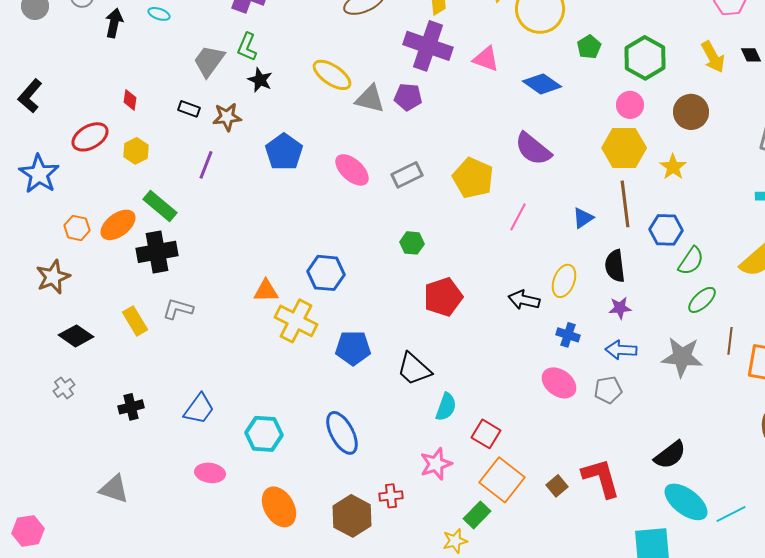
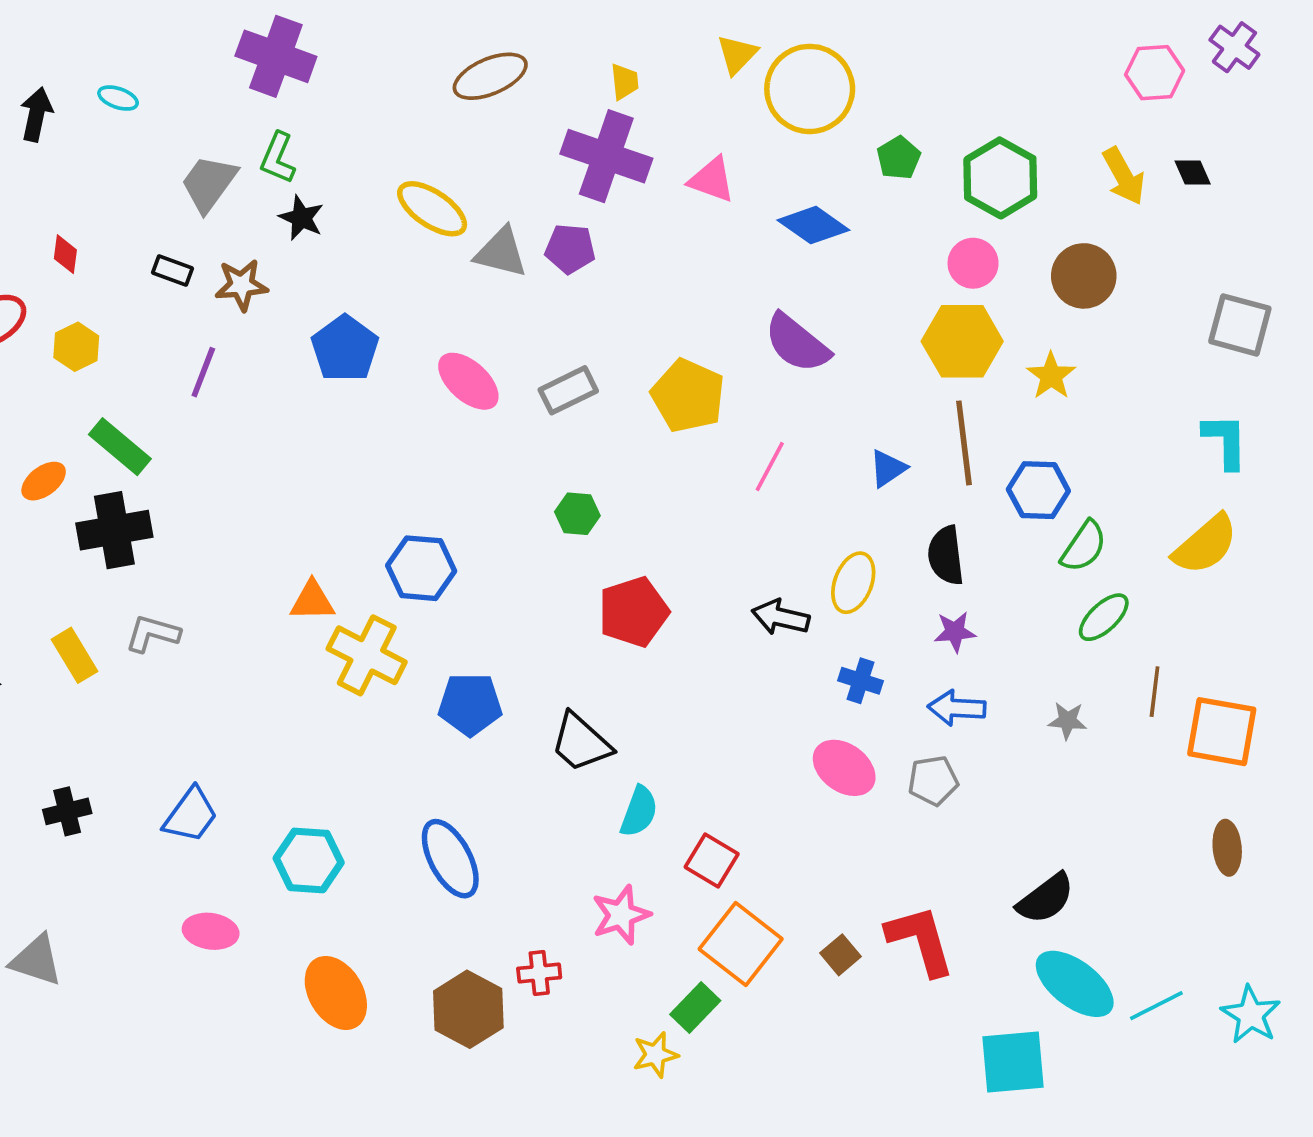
orange ellipse: (118, 225) -> (44, 481), size x0.7
gray star: (682, 357) -> (1067, 721), size x0.5

